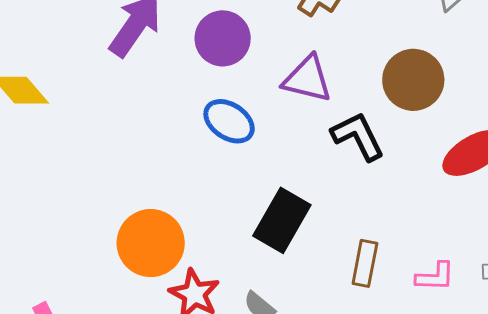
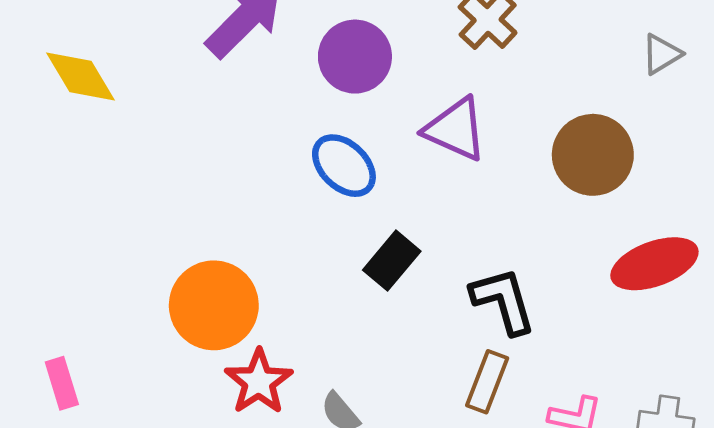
black L-shape: (358, 136) -> (503, 301), moved
black rectangle: (282, 220) -> (392, 261), moved, size x0.7

